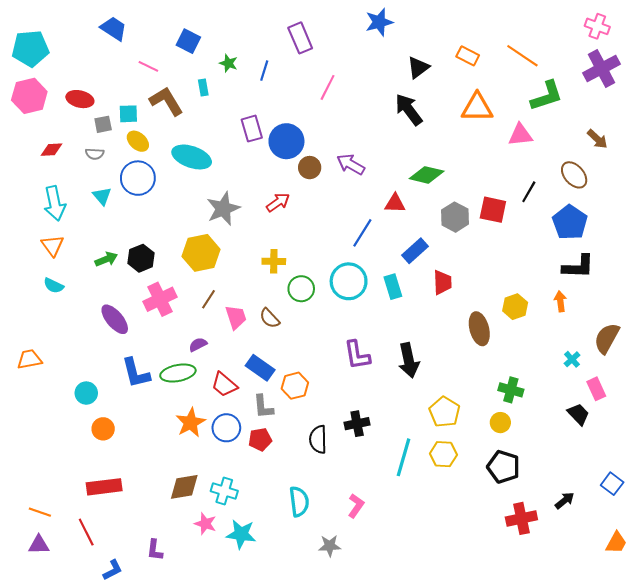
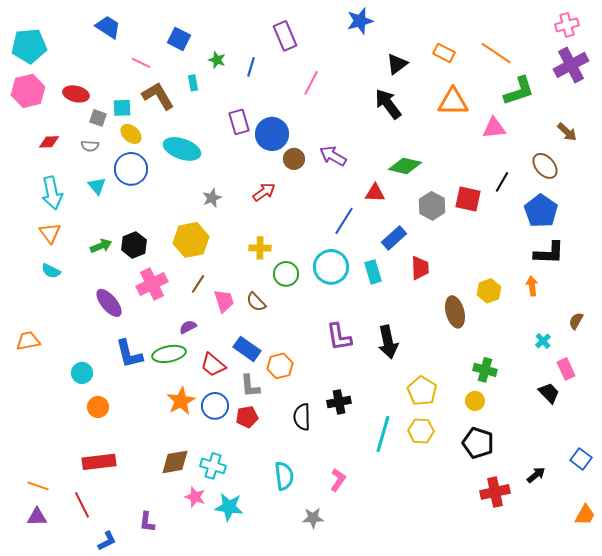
pink cross: (597, 26) -> (567, 25), turned -35
gray square: (103, 124) -> (98, 118), turned 30
gray star: (223, 209) -> (212, 198), size x0.6
brown semicircle: (607, 338) -> (576, 321), size x0.6

